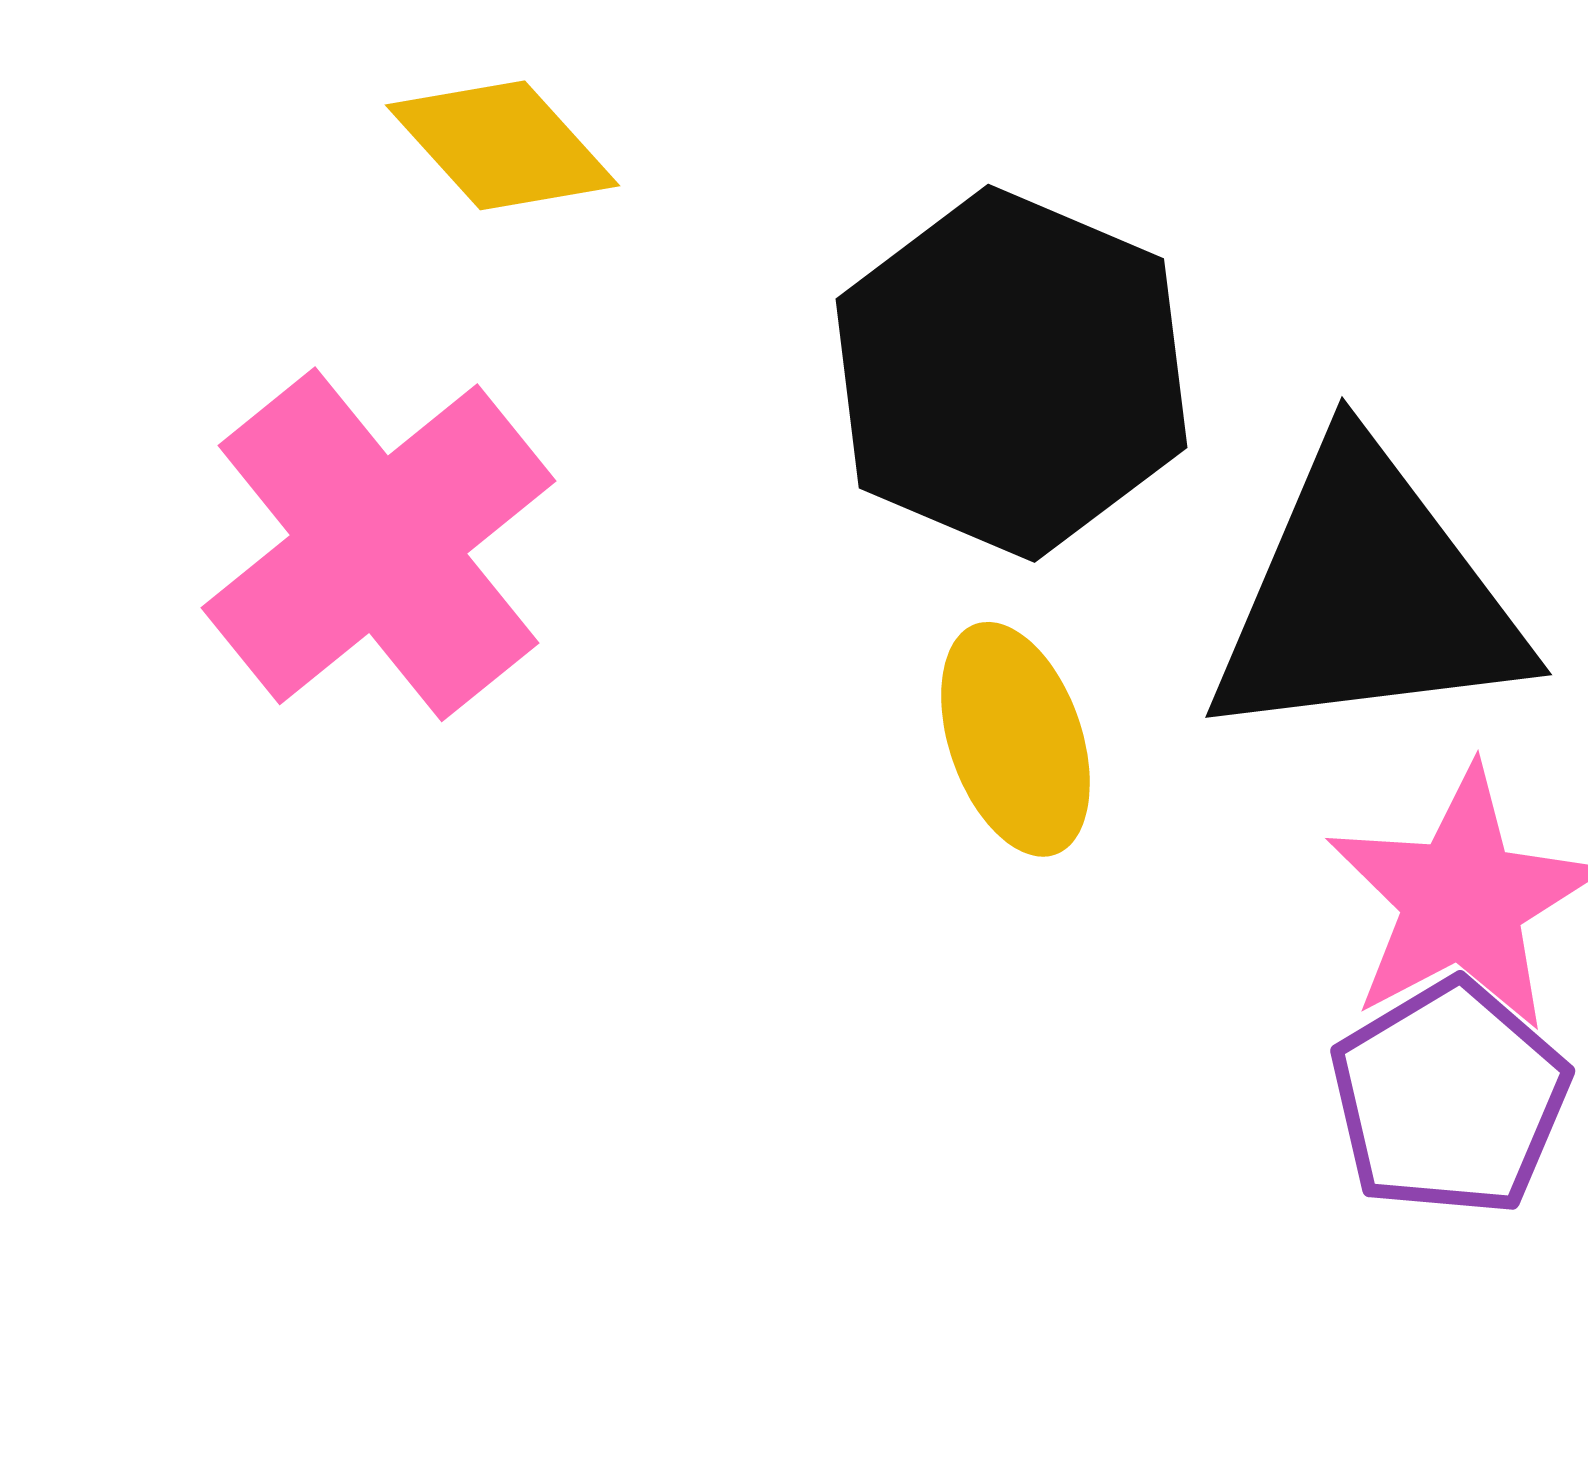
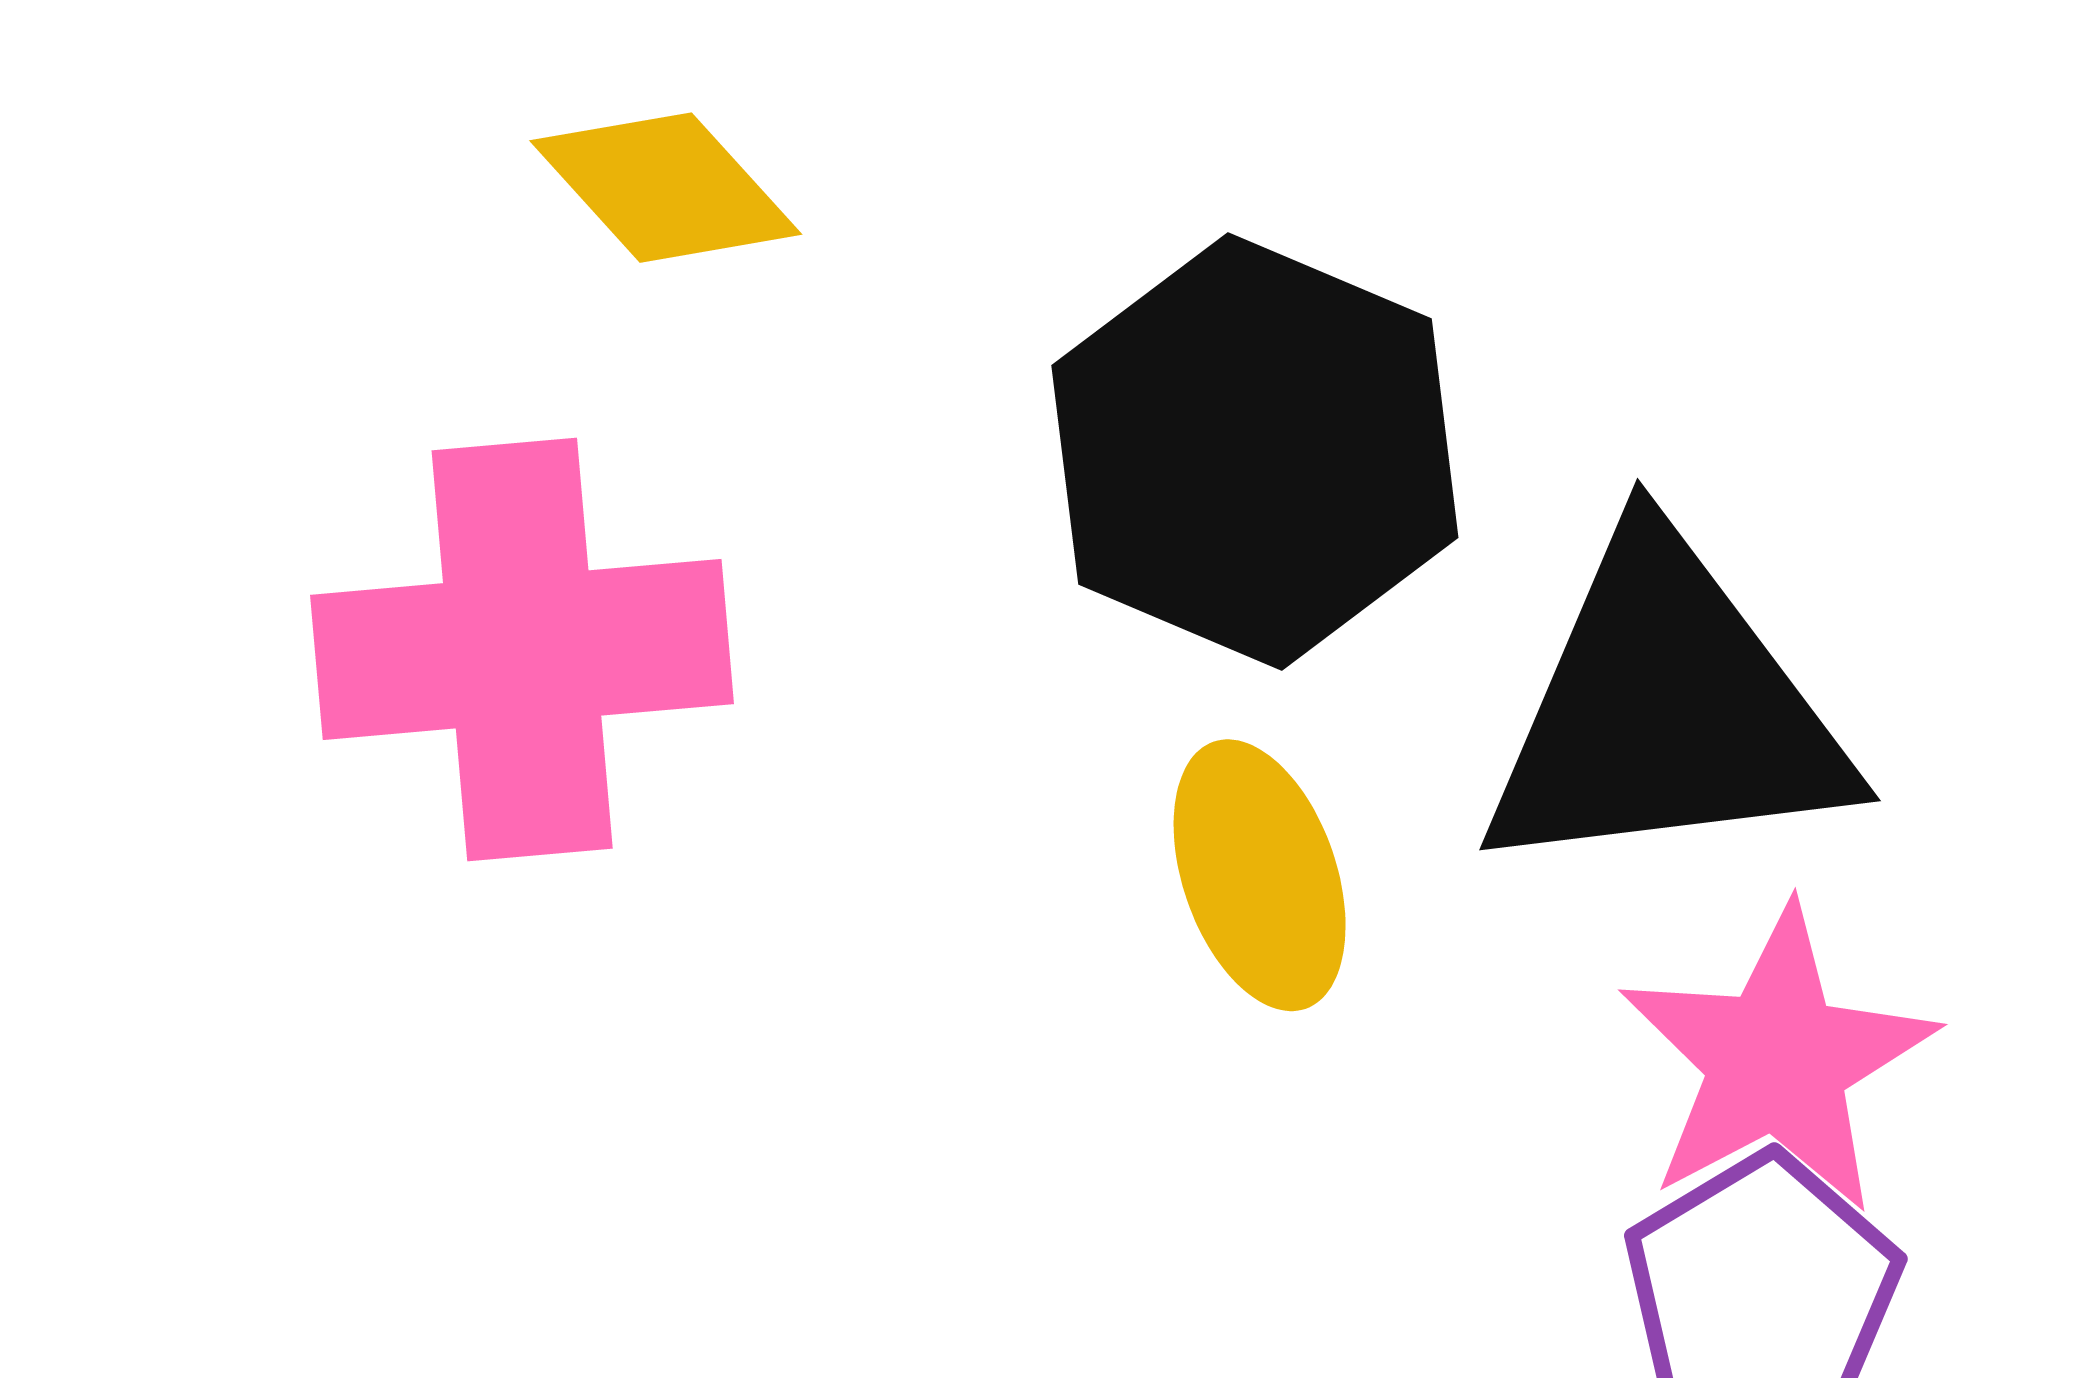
pink cross: (378, 544) -> (522, 649), turned 34

